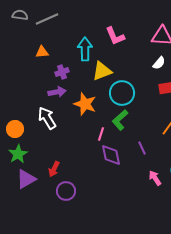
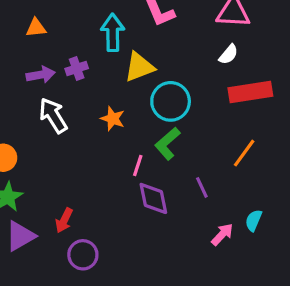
orange triangle: (42, 52) -> (36, 28), moved
purple arrow: (57, 92) -> (41, 75), moved
orange star: (85, 104) -> (113, 119), size x0.7
white arrow: (47, 118) -> (53, 115), moved
pink arrow: (155, 178) -> (222, 234), turned 77

